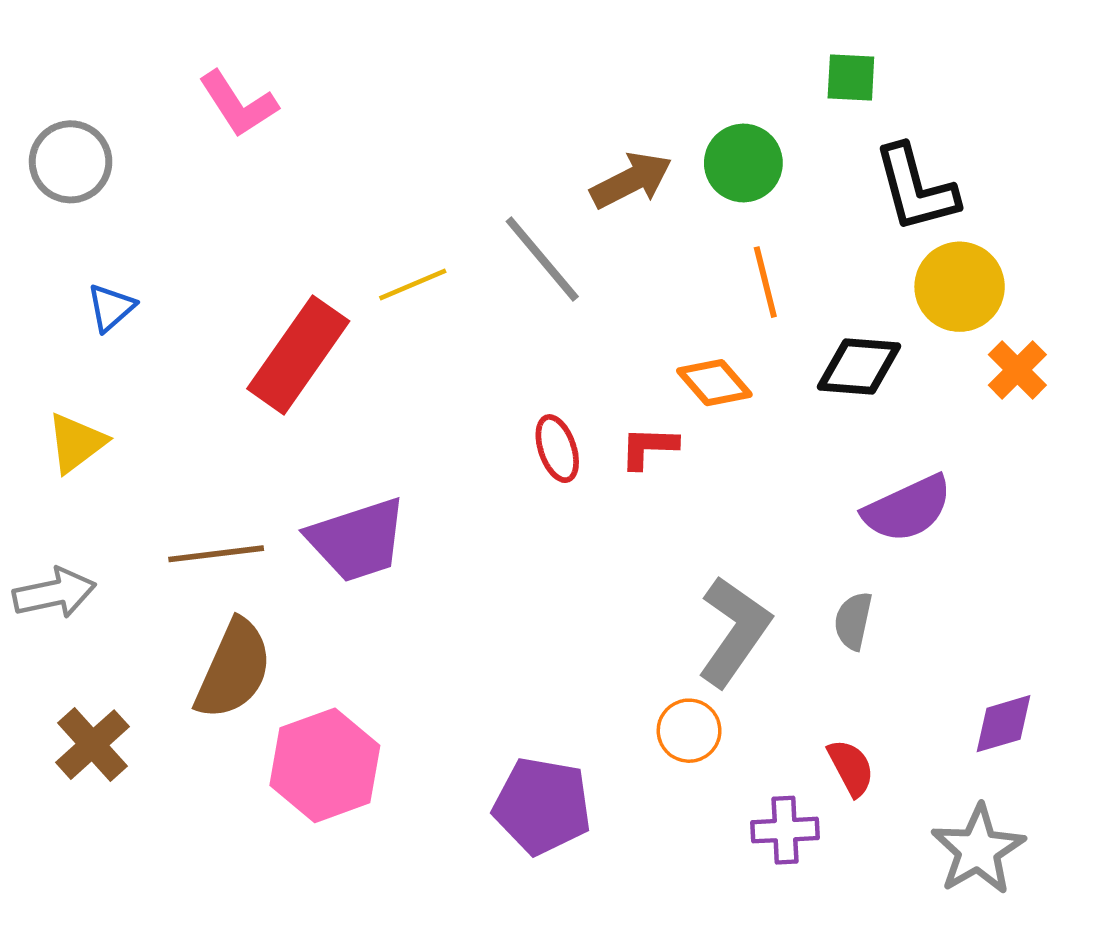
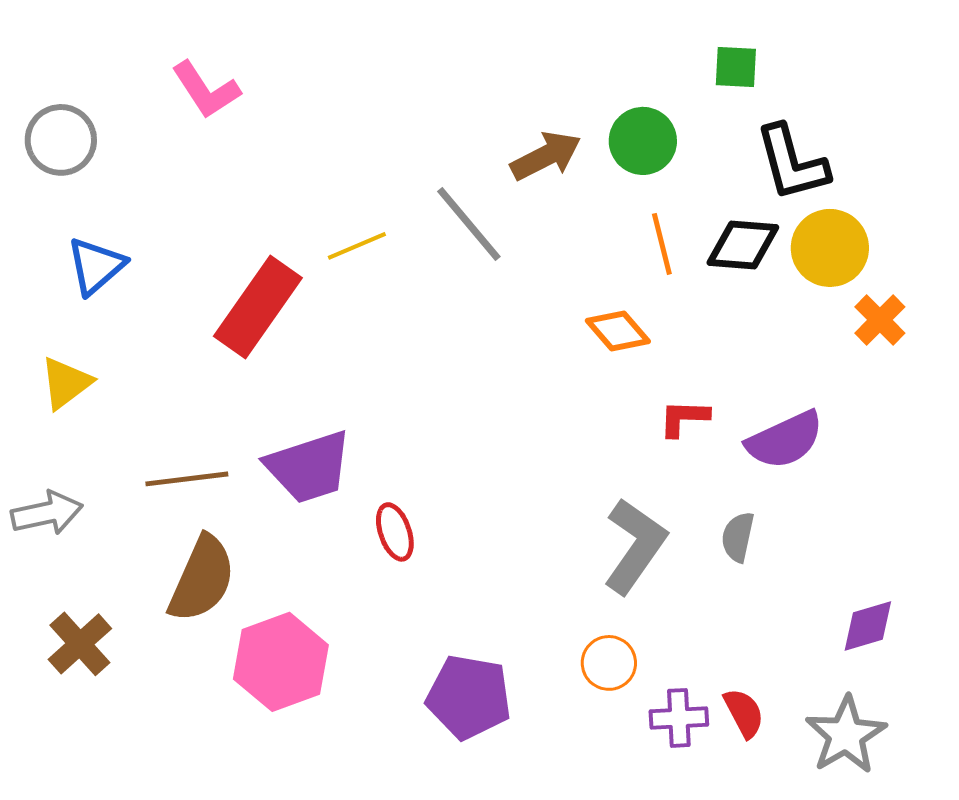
blue triangle: (111, 308) -> (96, 266), size x1.4
black diamond: (859, 366) -> (743, 245), moved
red L-shape: (649, 447) -> (684, 418), moved
red ellipse: (557, 449) -> (395, 532), moved
orange circle: (689, 731) -> (609, 663), moved
red semicircle: (851, 768) -> (744, 713), moved

